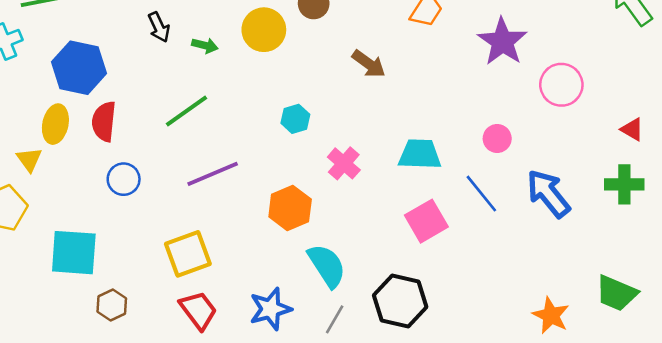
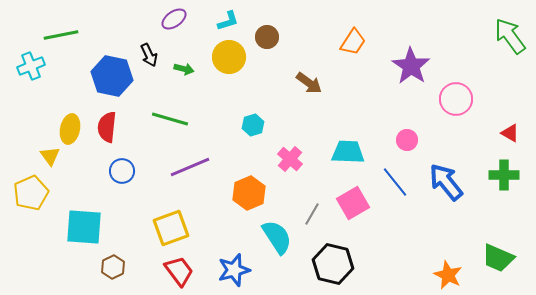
blue hexagon: (79, 68) -> (112, 76), moved
green line: (186, 111) -> (170, 119), turned 51
gray line: (335, 319) -> (312, 214), moved

